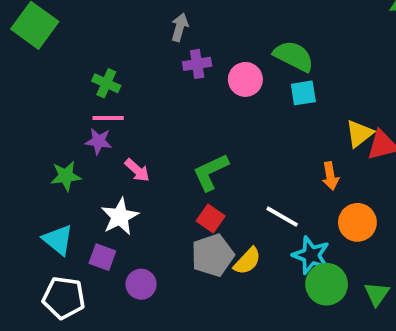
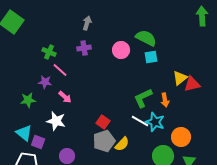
purple cross: (197, 64) -> (84, 48), moved
pink line: (108, 118) -> (60, 70), moved, turned 42
green L-shape: (211, 172) -> (143, 98), moved
white star: (120, 217) -> (56, 121), turned -30
orange circle: (357, 222) -> (181, 137), moved
cyan star: (311, 255) -> (155, 122), moved
purple square: (102, 257) -> (38, 142), moved

